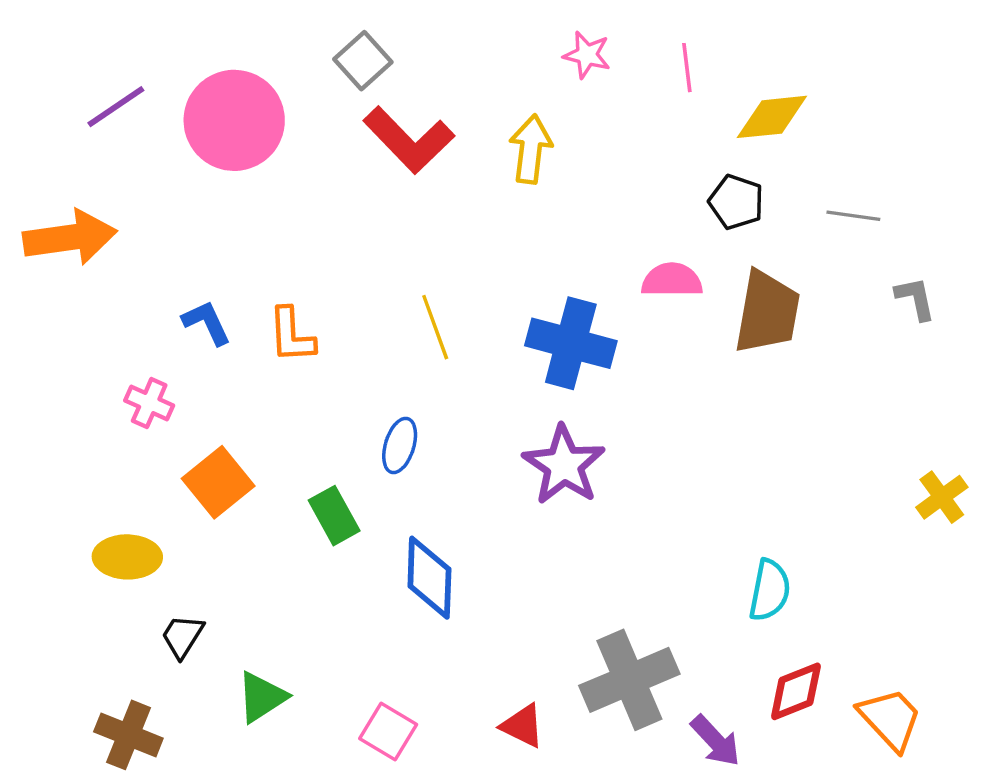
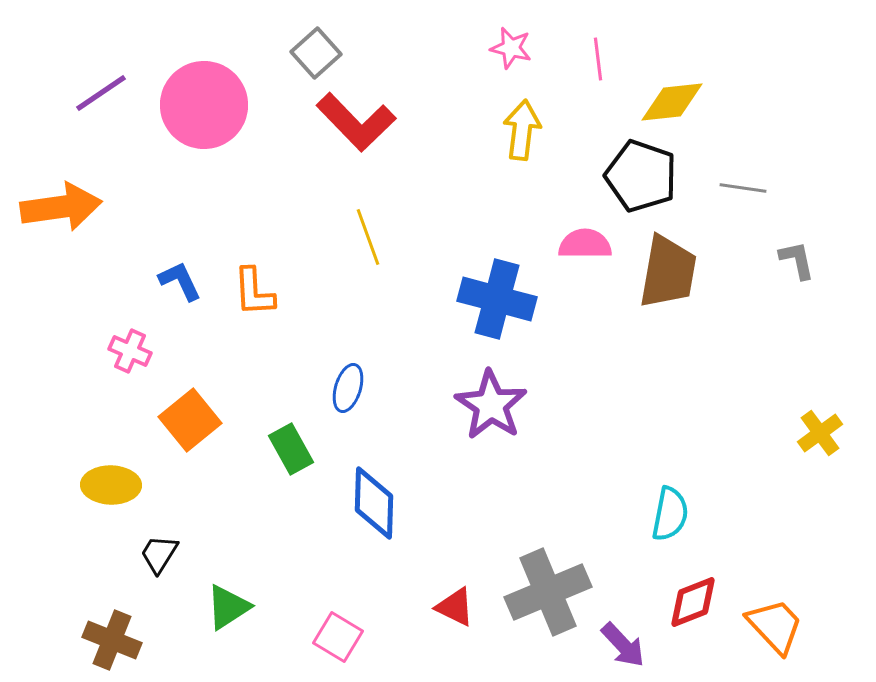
yellow arrow: (531, 149) -> (522, 130), moved
black pentagon: (736, 202) -> (641, 176), size x1.5
yellow line: (435, 327) -> (368, 237), moved
red triangle: (523, 726) -> (455, 607), moved

